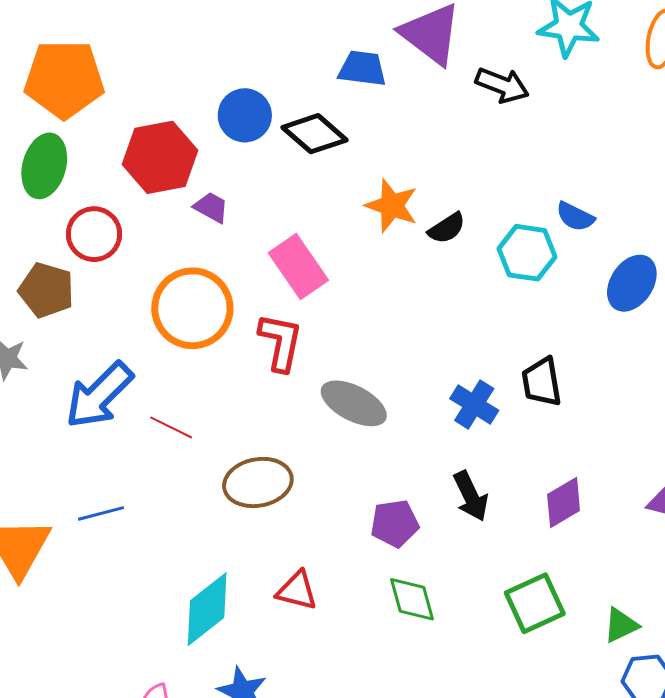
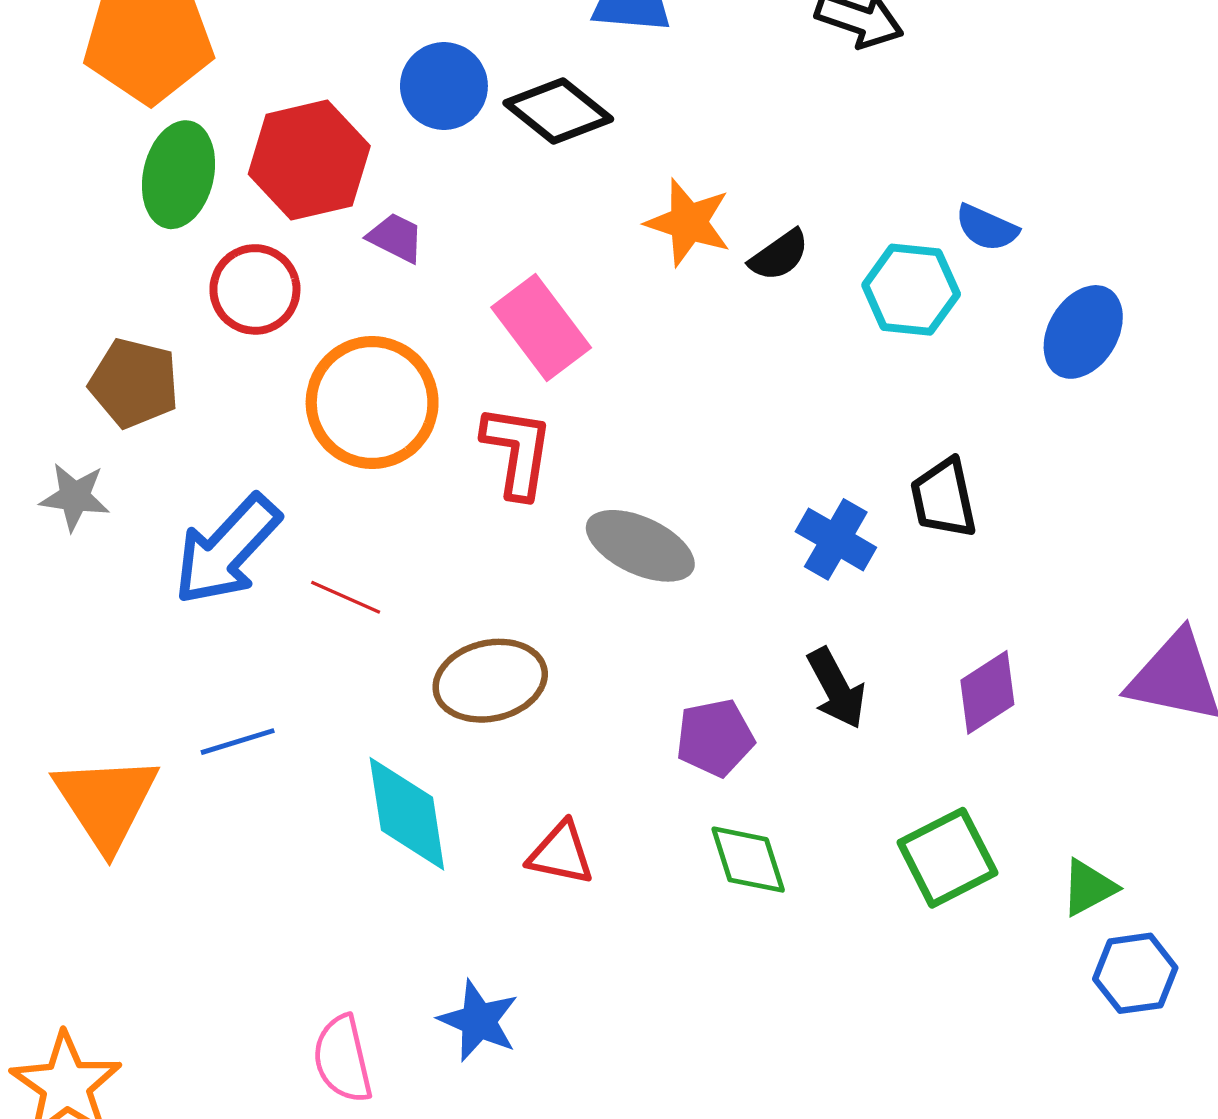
green ellipse: (44, 166) -> (178, 175), moved
red circle: (94, 234) -> (255, 289), moved
cyan diamond: (207, 609) -> (407, 814), moved, turned -58

